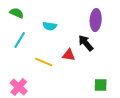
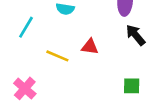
black arrow: (86, 43) -> (136, 35), moved

